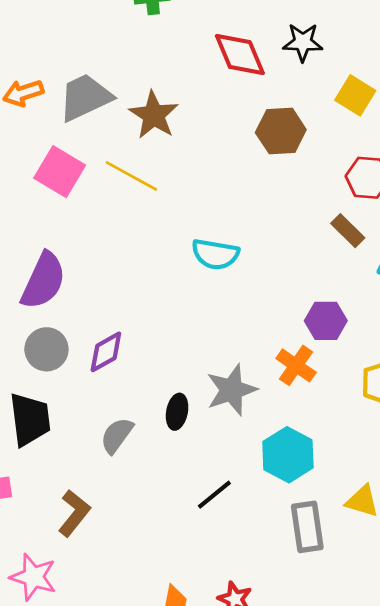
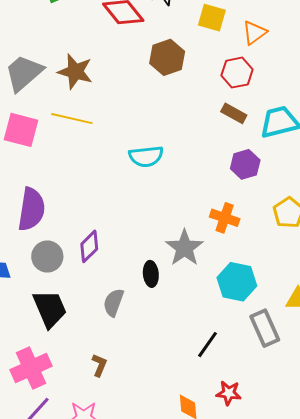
purple hexagon: (326, 321) -> (245, 164), moved
black line: (214, 495) -> (207, 345), moved
brown L-shape: (74, 513) -> (99, 365), size x0.7

